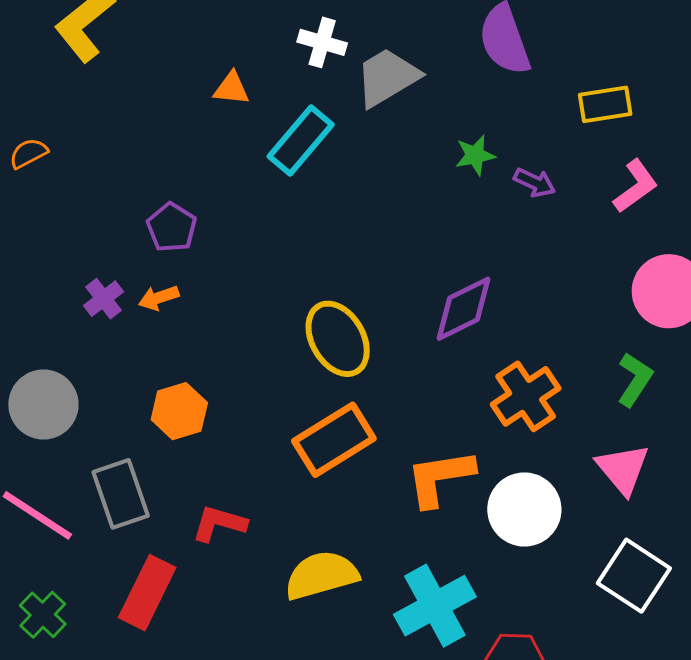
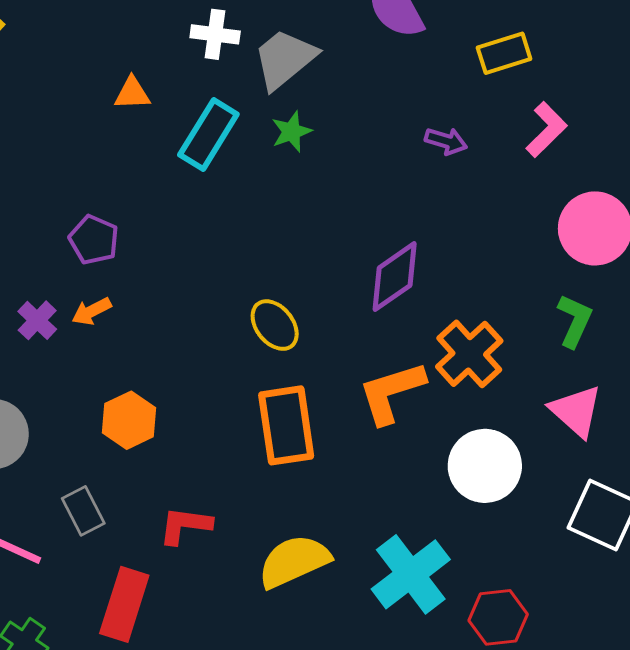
green star: (475, 155) -> (292, 132), moved
yellow ellipse: (338, 339) -> (275, 325), size x0.7
orange rectangle: (334, 440) -> (286, 425), turned -58
orange L-shape: (440, 478) -> (391, 392), moved
gray rectangle: (121, 494) -> (83, 511), size x0.7

